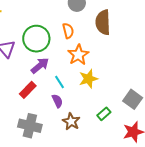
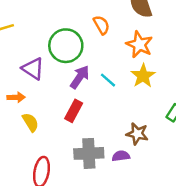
orange star: (78, 55) -> (139, 45), moved
cyan line: (59, 82) -> (108, 80), moved
purple semicircle: (57, 101) -> (121, 156), moved, turned -56

